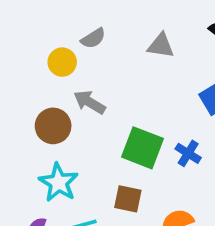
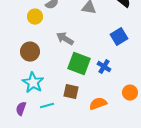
gray arrow: (90, 102) -> (65, 39), moved

